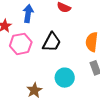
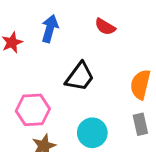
pink hexagon: (21, 44) -> (33, 110), moved

